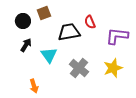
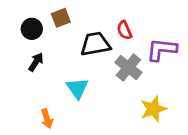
cyan triangle: (49, 55) -> (77, 88), moved
gray cross: (79, 68) -> (128, 68), moved
yellow star: (113, 68) -> (153, 109), moved

